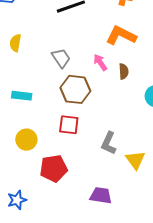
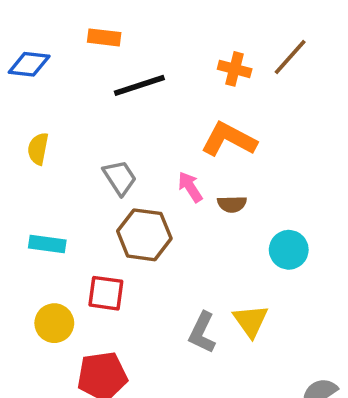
brown semicircle: (124, 71) -> (232, 204), turned 91
red square: (69, 125) -> (106, 293), moved
yellow triangle: (135, 160) -> (251, 321), moved

